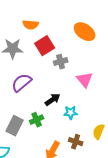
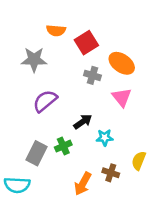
orange ellipse: (85, 32) -> (122, 63), moved
red square: (45, 46) -> (86, 43), moved
gray cross: (61, 62) -> (92, 75), turned 32

